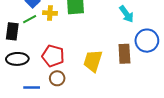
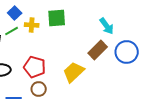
brown rectangle: (124, 54) -> (98, 50), moved, turned 48
yellow trapezoid: (93, 61) -> (74, 72), turned 30

